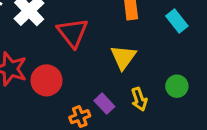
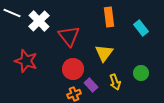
red circle: (46, 80) -> (73, 69), moved

